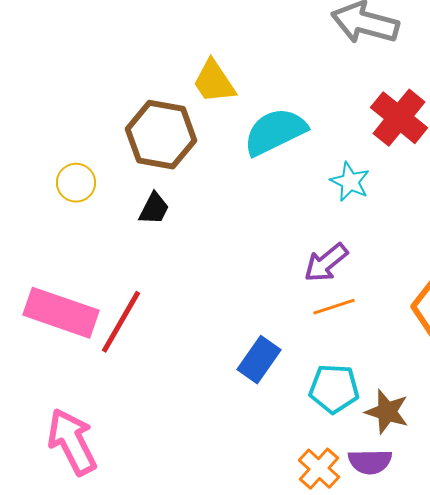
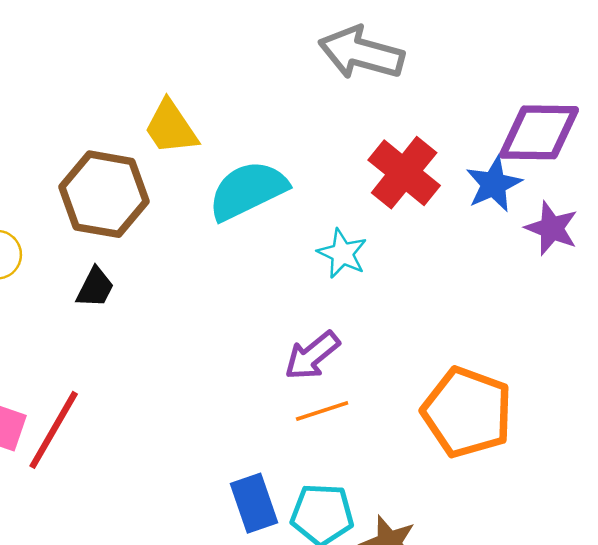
blue rectangle: (259, 360) -> (254, 503), moved, turned -54

